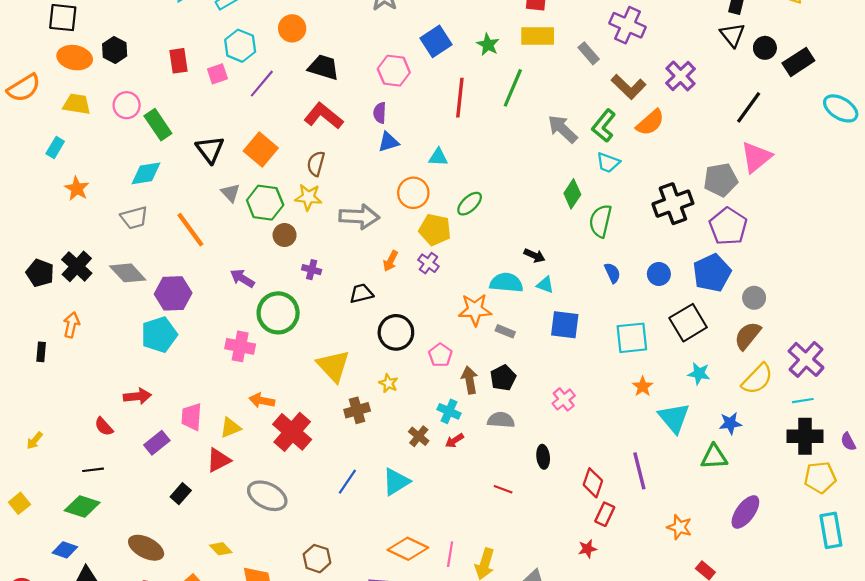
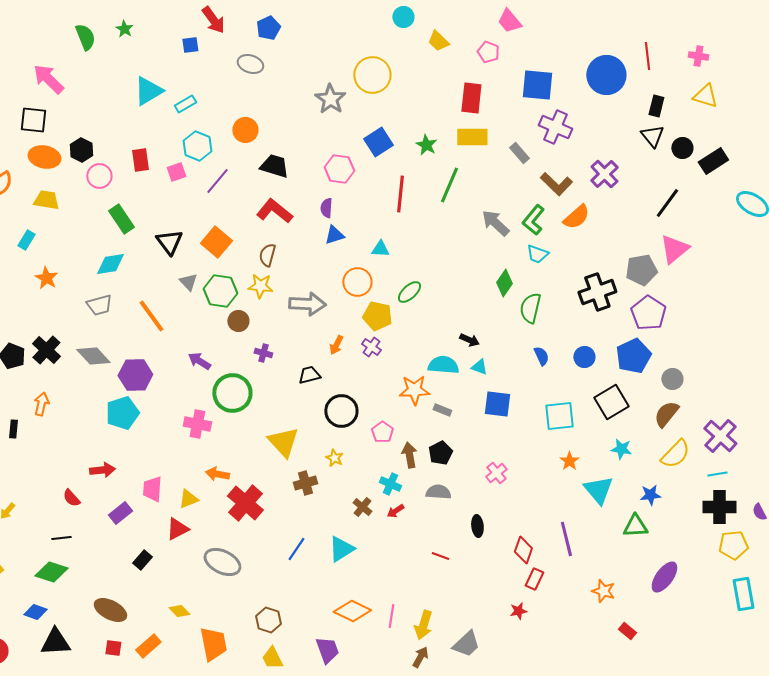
pink circle: (127, 105) -> (99, 176), moved

